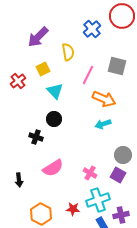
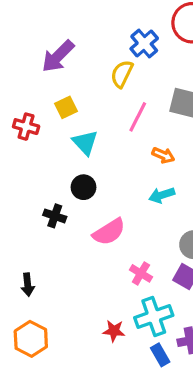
yellow semicircle: (68, 52) -> (122, 74), moved, turned -144
red cross: (18, 81) -> (26, 127), turned -35
orange arrow: (104, 99) -> (163, 155), size x0.6
pink semicircle: (53, 168) -> (109, 232), moved
orange hexagon: (41, 214) -> (31, 339), moved

